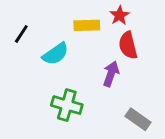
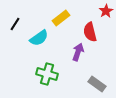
red star: (120, 15) -> (106, 11), moved
yellow rectangle: (87, 25) -> (61, 18), turned -36

